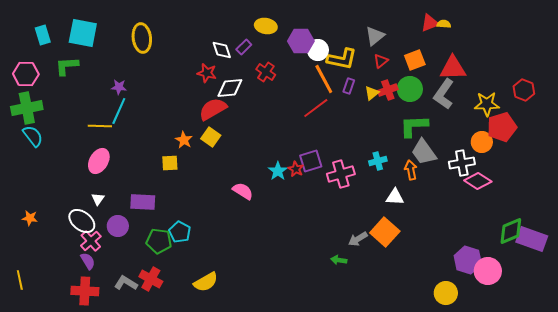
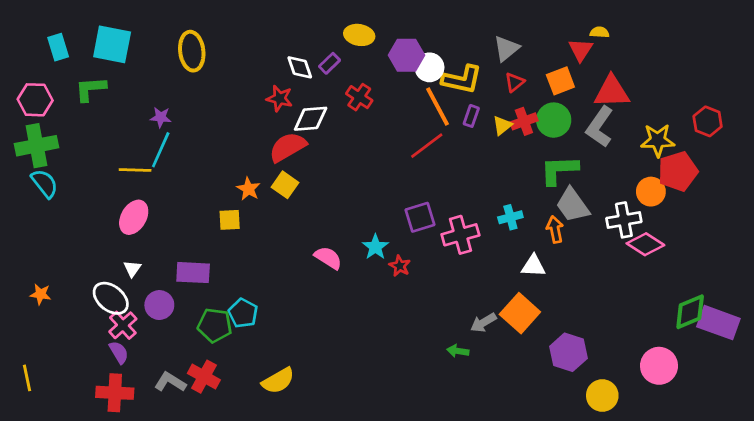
red triangle: (430, 23) -> (581, 50), moved, turned -36
red star: (296, 169) -> (400, 266), moved
cyan star: (278, 171) -> (375, 247), moved
purple hexagon: (468, 260) -> (569, 352), moved

